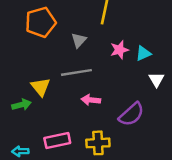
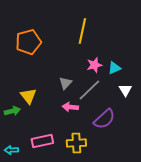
gray triangle: (79, 40) -> (65, 83), moved
gray line: (76, 72) -> (89, 90), moved, turned -35

